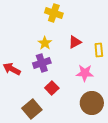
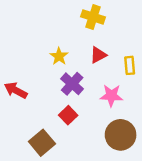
yellow cross: (54, 13) -> (93, 17), moved
purple cross: (42, 63) -> (72, 84), moved, turned -30

